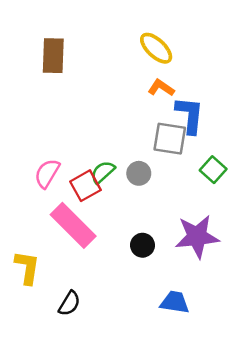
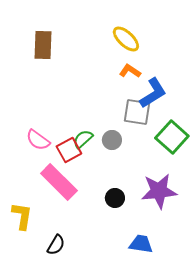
blue L-shape: (190, 115) -> (153, 93), turned 52
green square: (213, 170) -> (172, 137), size x1.5
pink semicircle: (47, 173) -> (38, 140), turned -85

